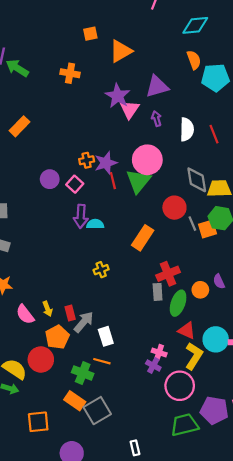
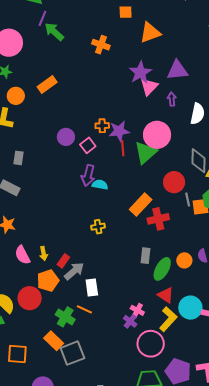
red cross: (168, 274) -> (158, 219), moved
red rectangle: (70, 313) -> (63, 261), turned 40

